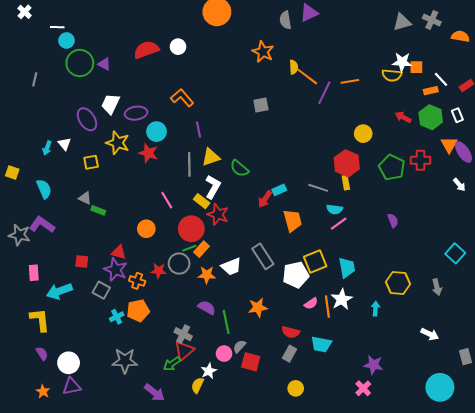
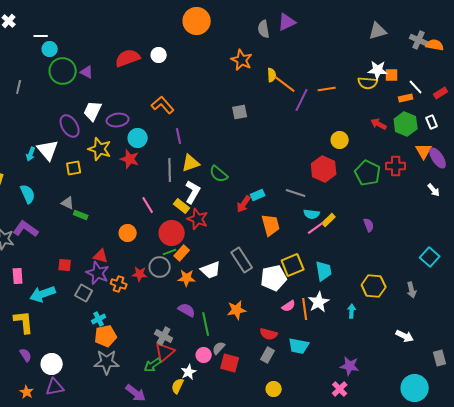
gray cross: (432, 20) -> (419, 40), moved
white triangle: (64, 144) -> (48, 150), size x1.6
yellow rectangle: (346, 183) -> (329, 220), moved, turned 56
orange pentagon: (138, 311) -> (106, 336), moved

